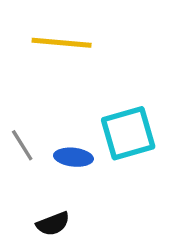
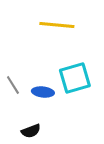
yellow line: (62, 43) -> (57, 25), moved

